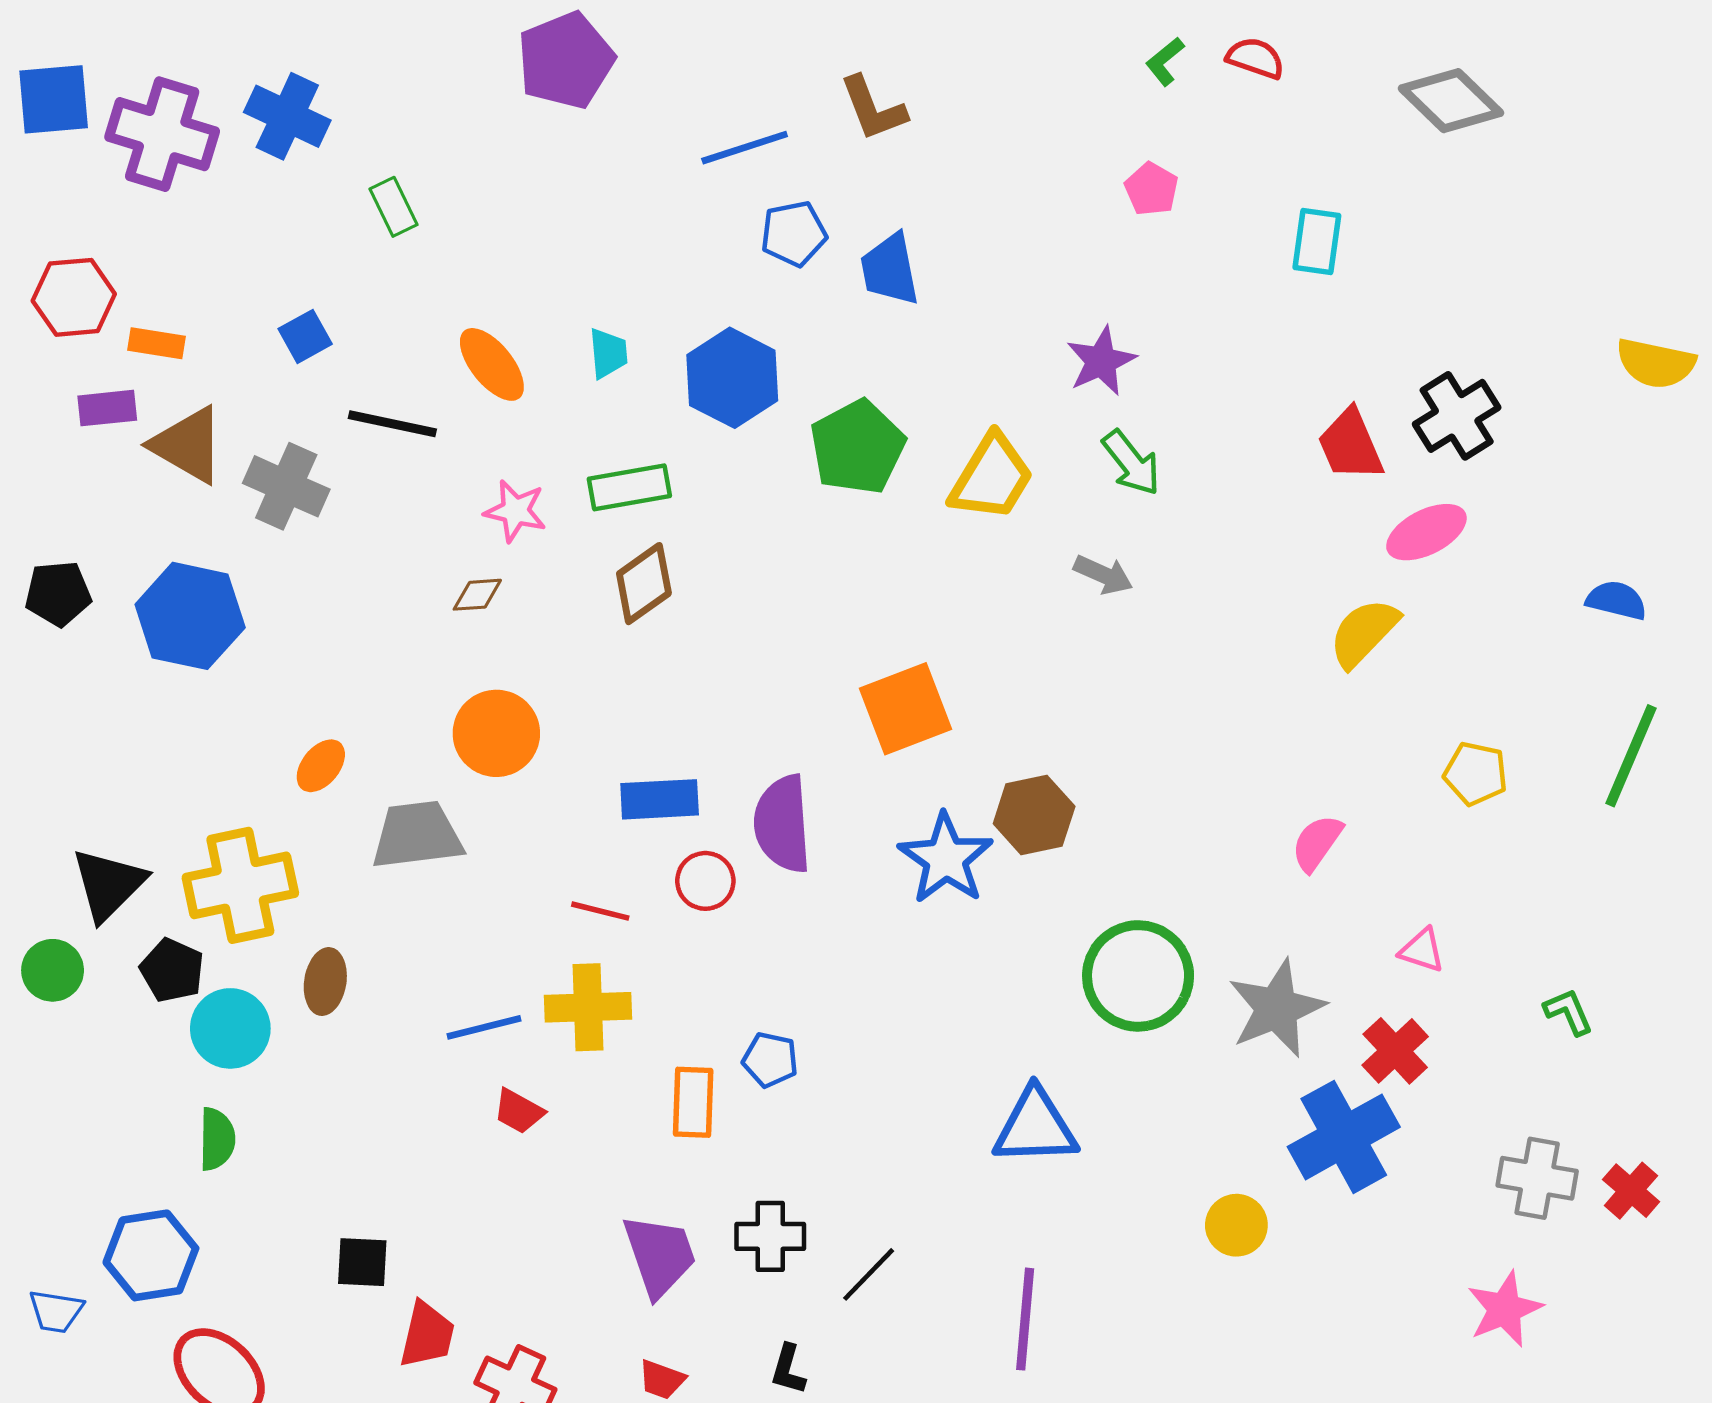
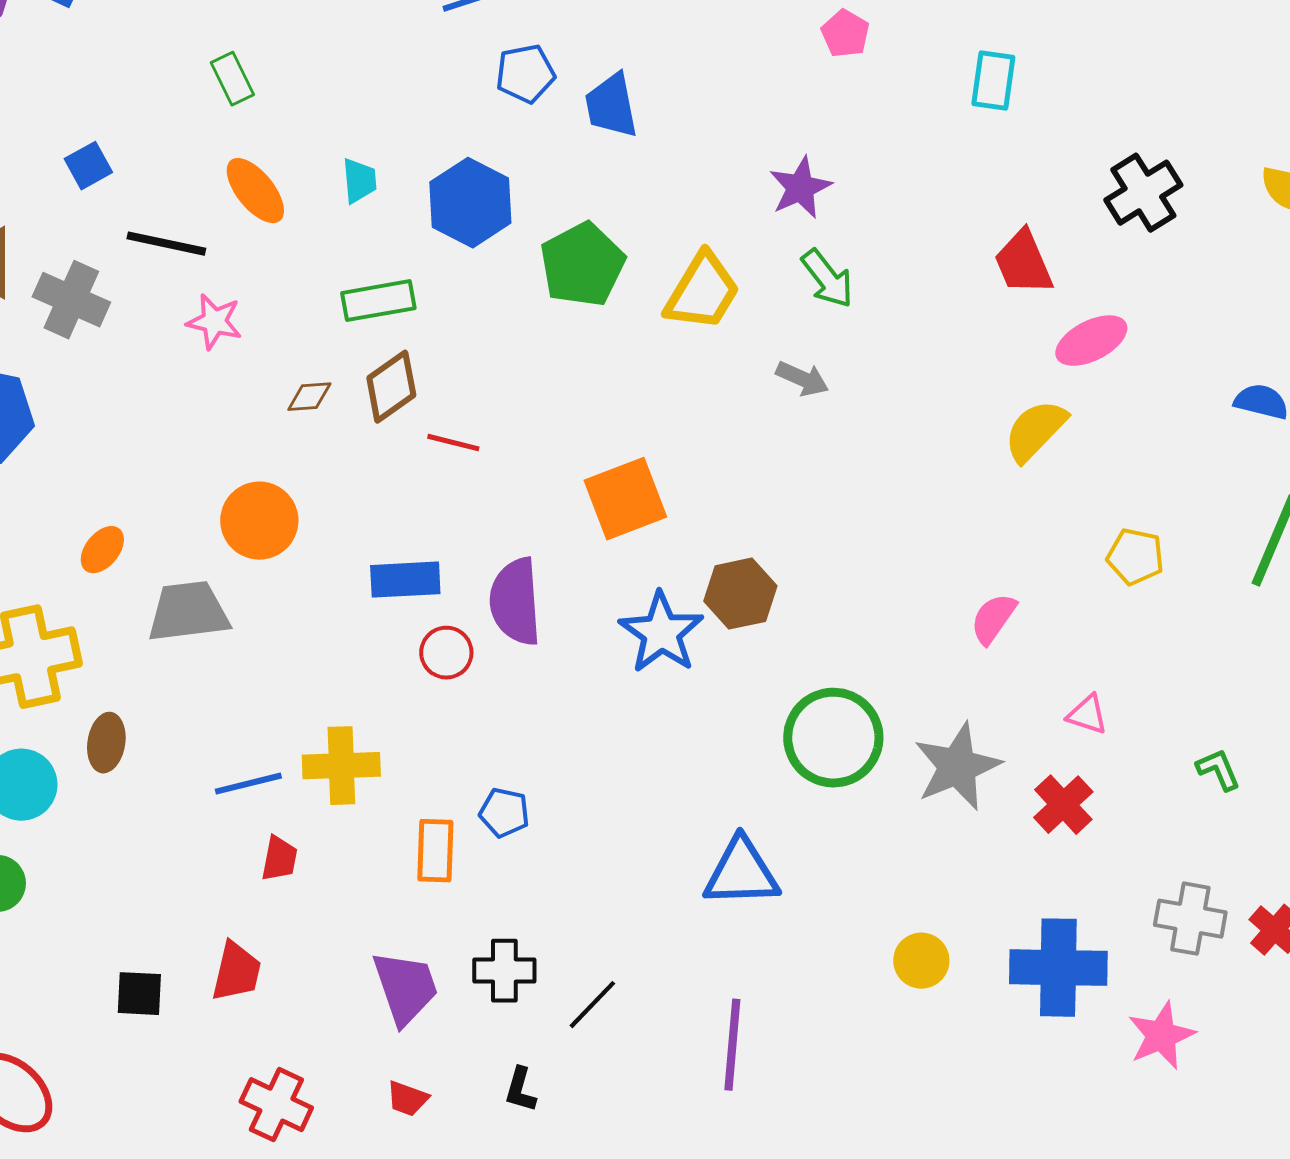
green rectangle: (394, 207) -> (232, 79), moved
black cross: (1457, 416) -> (1143, 193), moved
pink star: (515, 511) -> (214, 322), moved
brown diamond: (477, 595) -> (309, 397), moved
red line: (600, 911) -> (453, 443), moved
red trapezoid: (519, 1111) -> (279, 859), turned -108
blue cross: (1344, 1137) -> (1058, 968), moved, turned 30
red trapezoid: (427, 1335) -> (236, 972), moved

